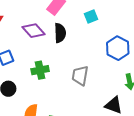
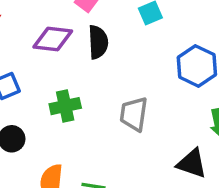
purple diamond: (33, 31) -> (53, 39), turned -40

